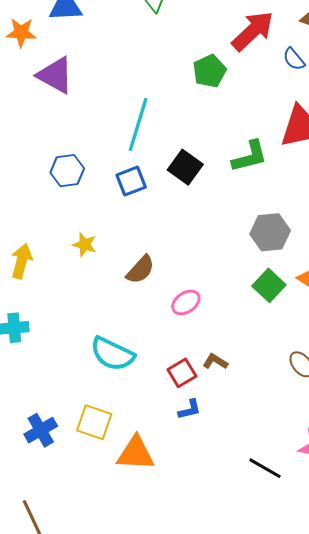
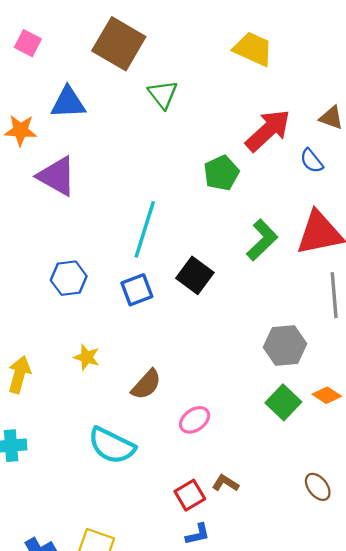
green L-shape: (250, 157) -> (262, 240), moved, turned -30
cyan semicircle: (112, 354) -> (112, 446), moved

